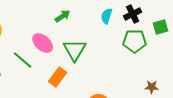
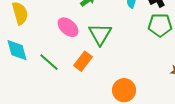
green line: (23, 60) -> (49, 62), moved

